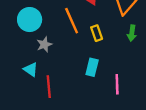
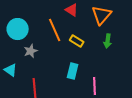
yellow rectangle: (97, 33) -> (77, 41), turned -40
cyan triangle: (31, 70) -> (11, 70), moved

